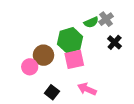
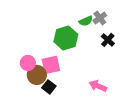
brown circle: (43, 55) -> (37, 75), moved
pink square: (74, 59) -> (51, 65), moved
pink arrow: (87, 89) -> (98, 86), moved

